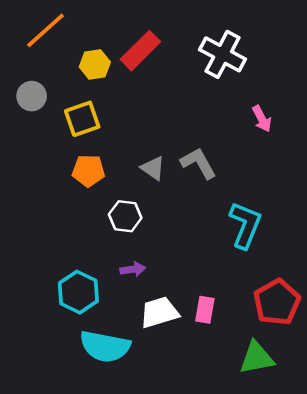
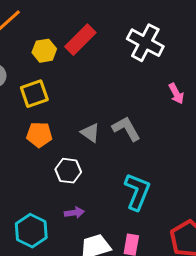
cyan L-shape: (245, 225) -> (137, 192), moved

